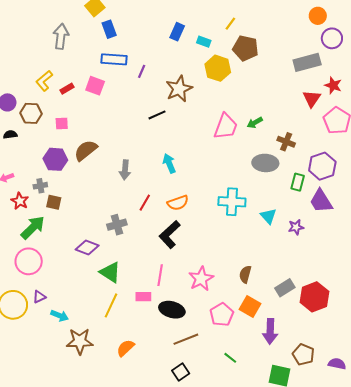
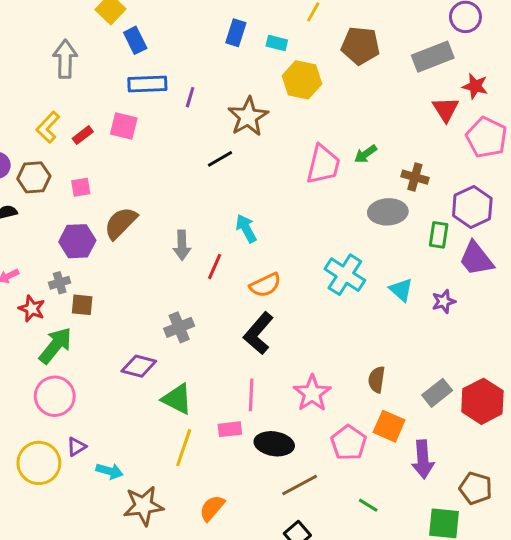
brown pentagon: (246, 48) -> (360, 46), moved
cyan cross: (232, 202) -> (345, 275), turned 36
red line: (145, 203) -> (215, 267), moved

